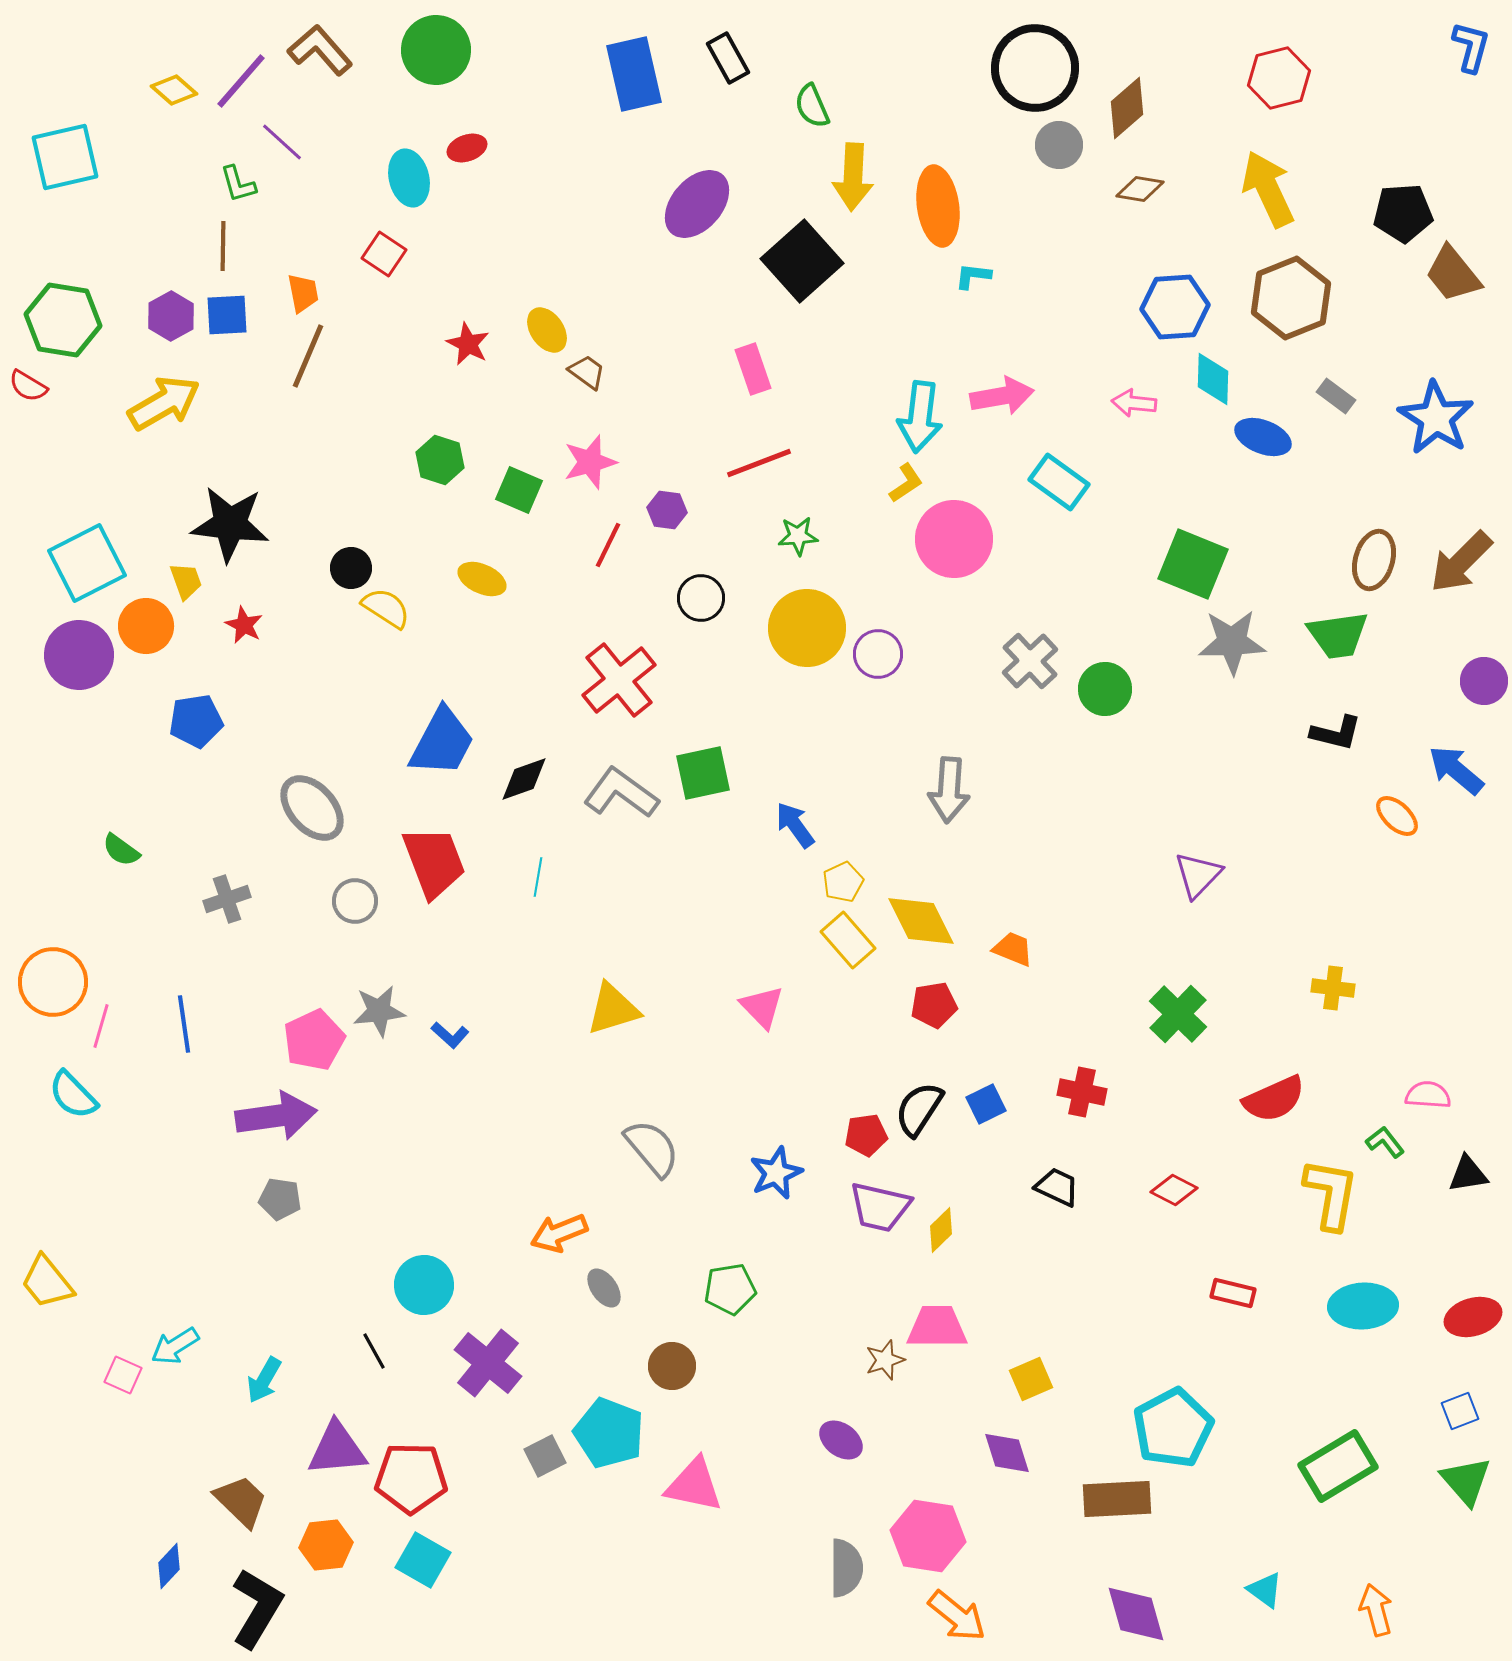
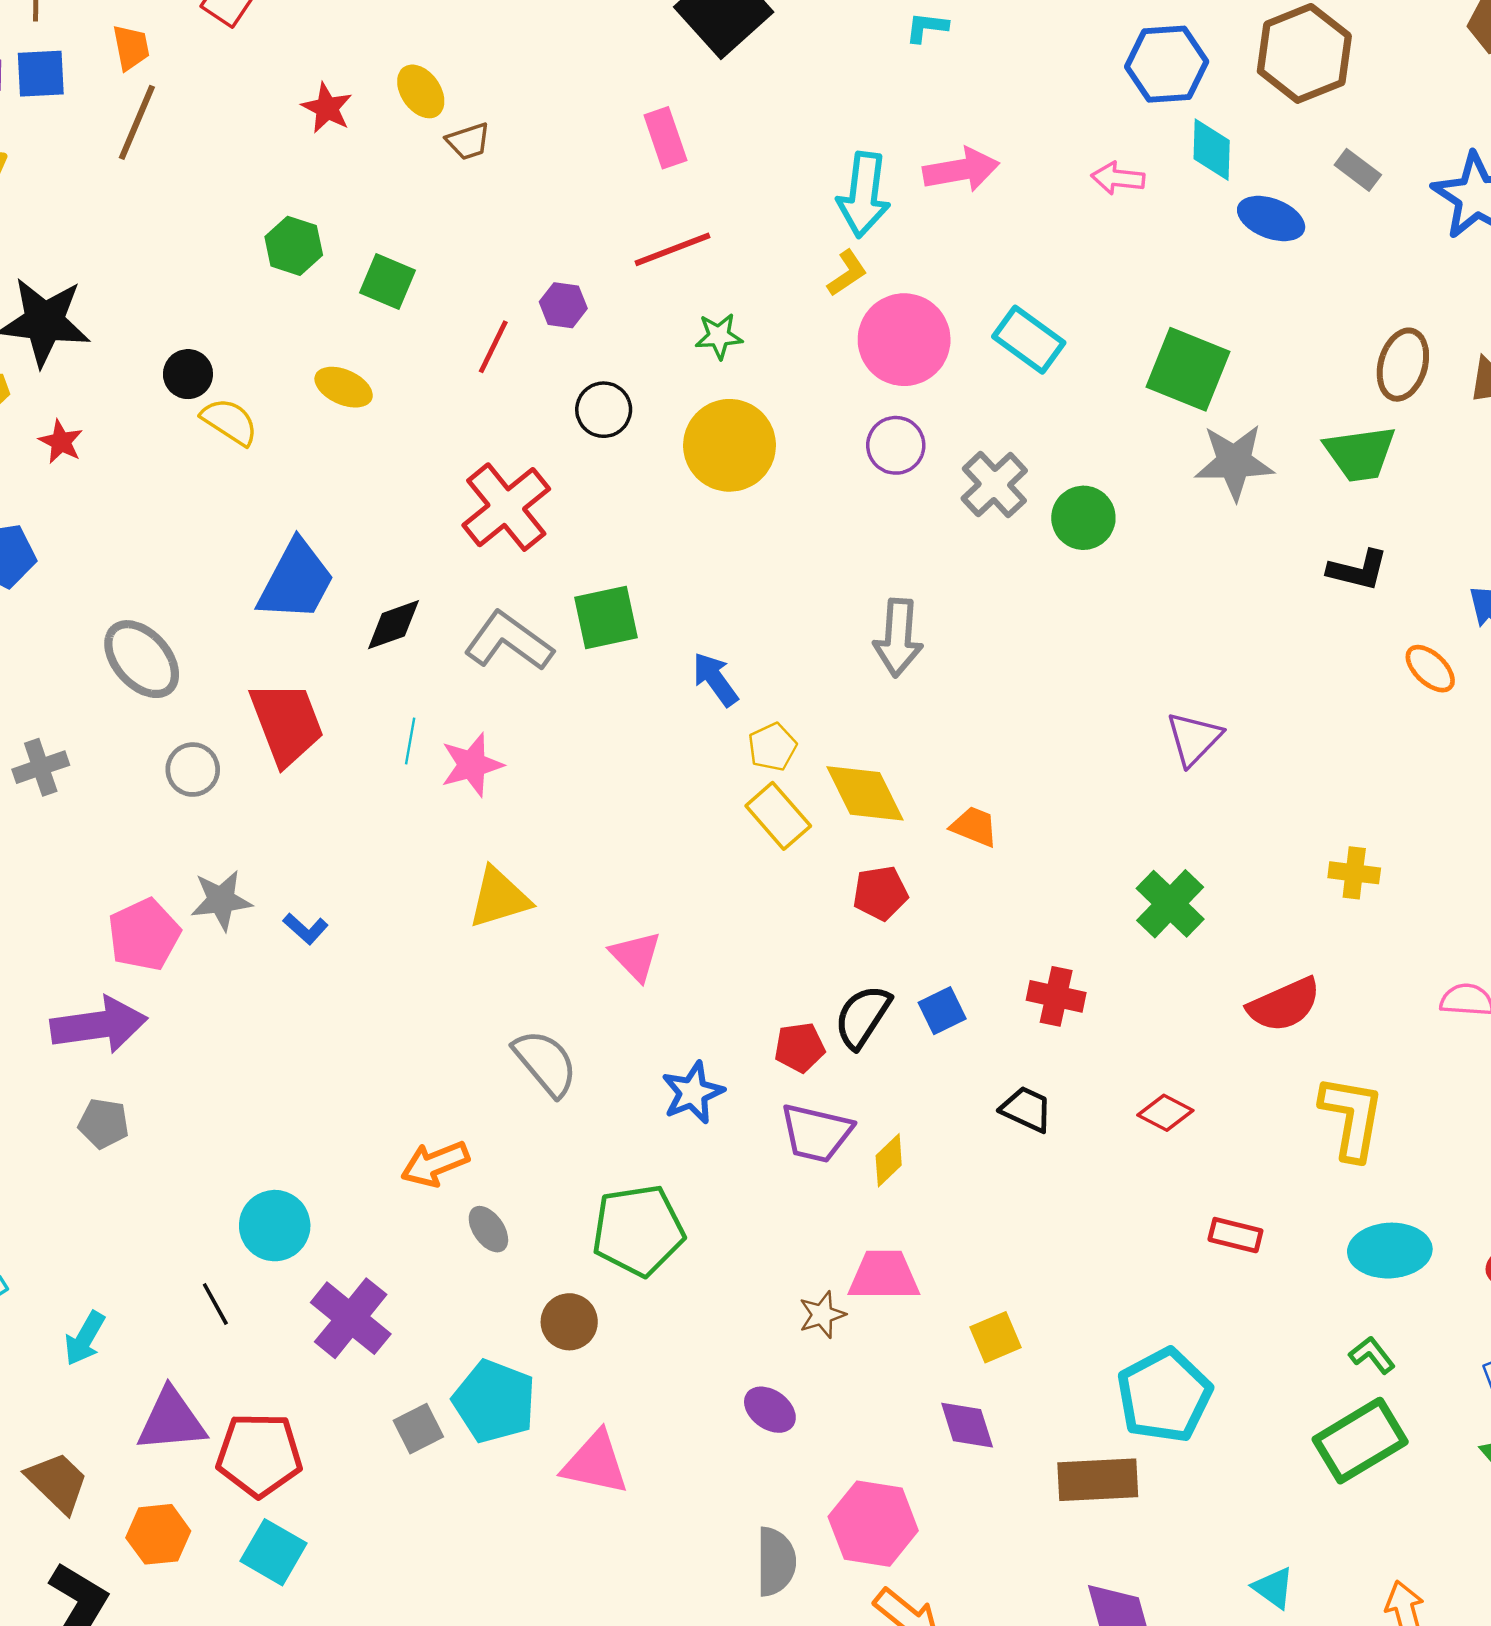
brown trapezoid: (587, 372) -> (468, 141), turned 126
pink star: (590, 462) -> (472, 765), moved
cyan rectangle: (1059, 482) -> (1029, 340), moved
purple circle: (878, 654) -> (896, 445), moved
pink triangle: (762, 1007) -> (636, 956), moved
green L-shape: (1385, 1142) -> (1372, 1355), moved
green pentagon: (730, 1289) -> (638, 1230), size x1.5

